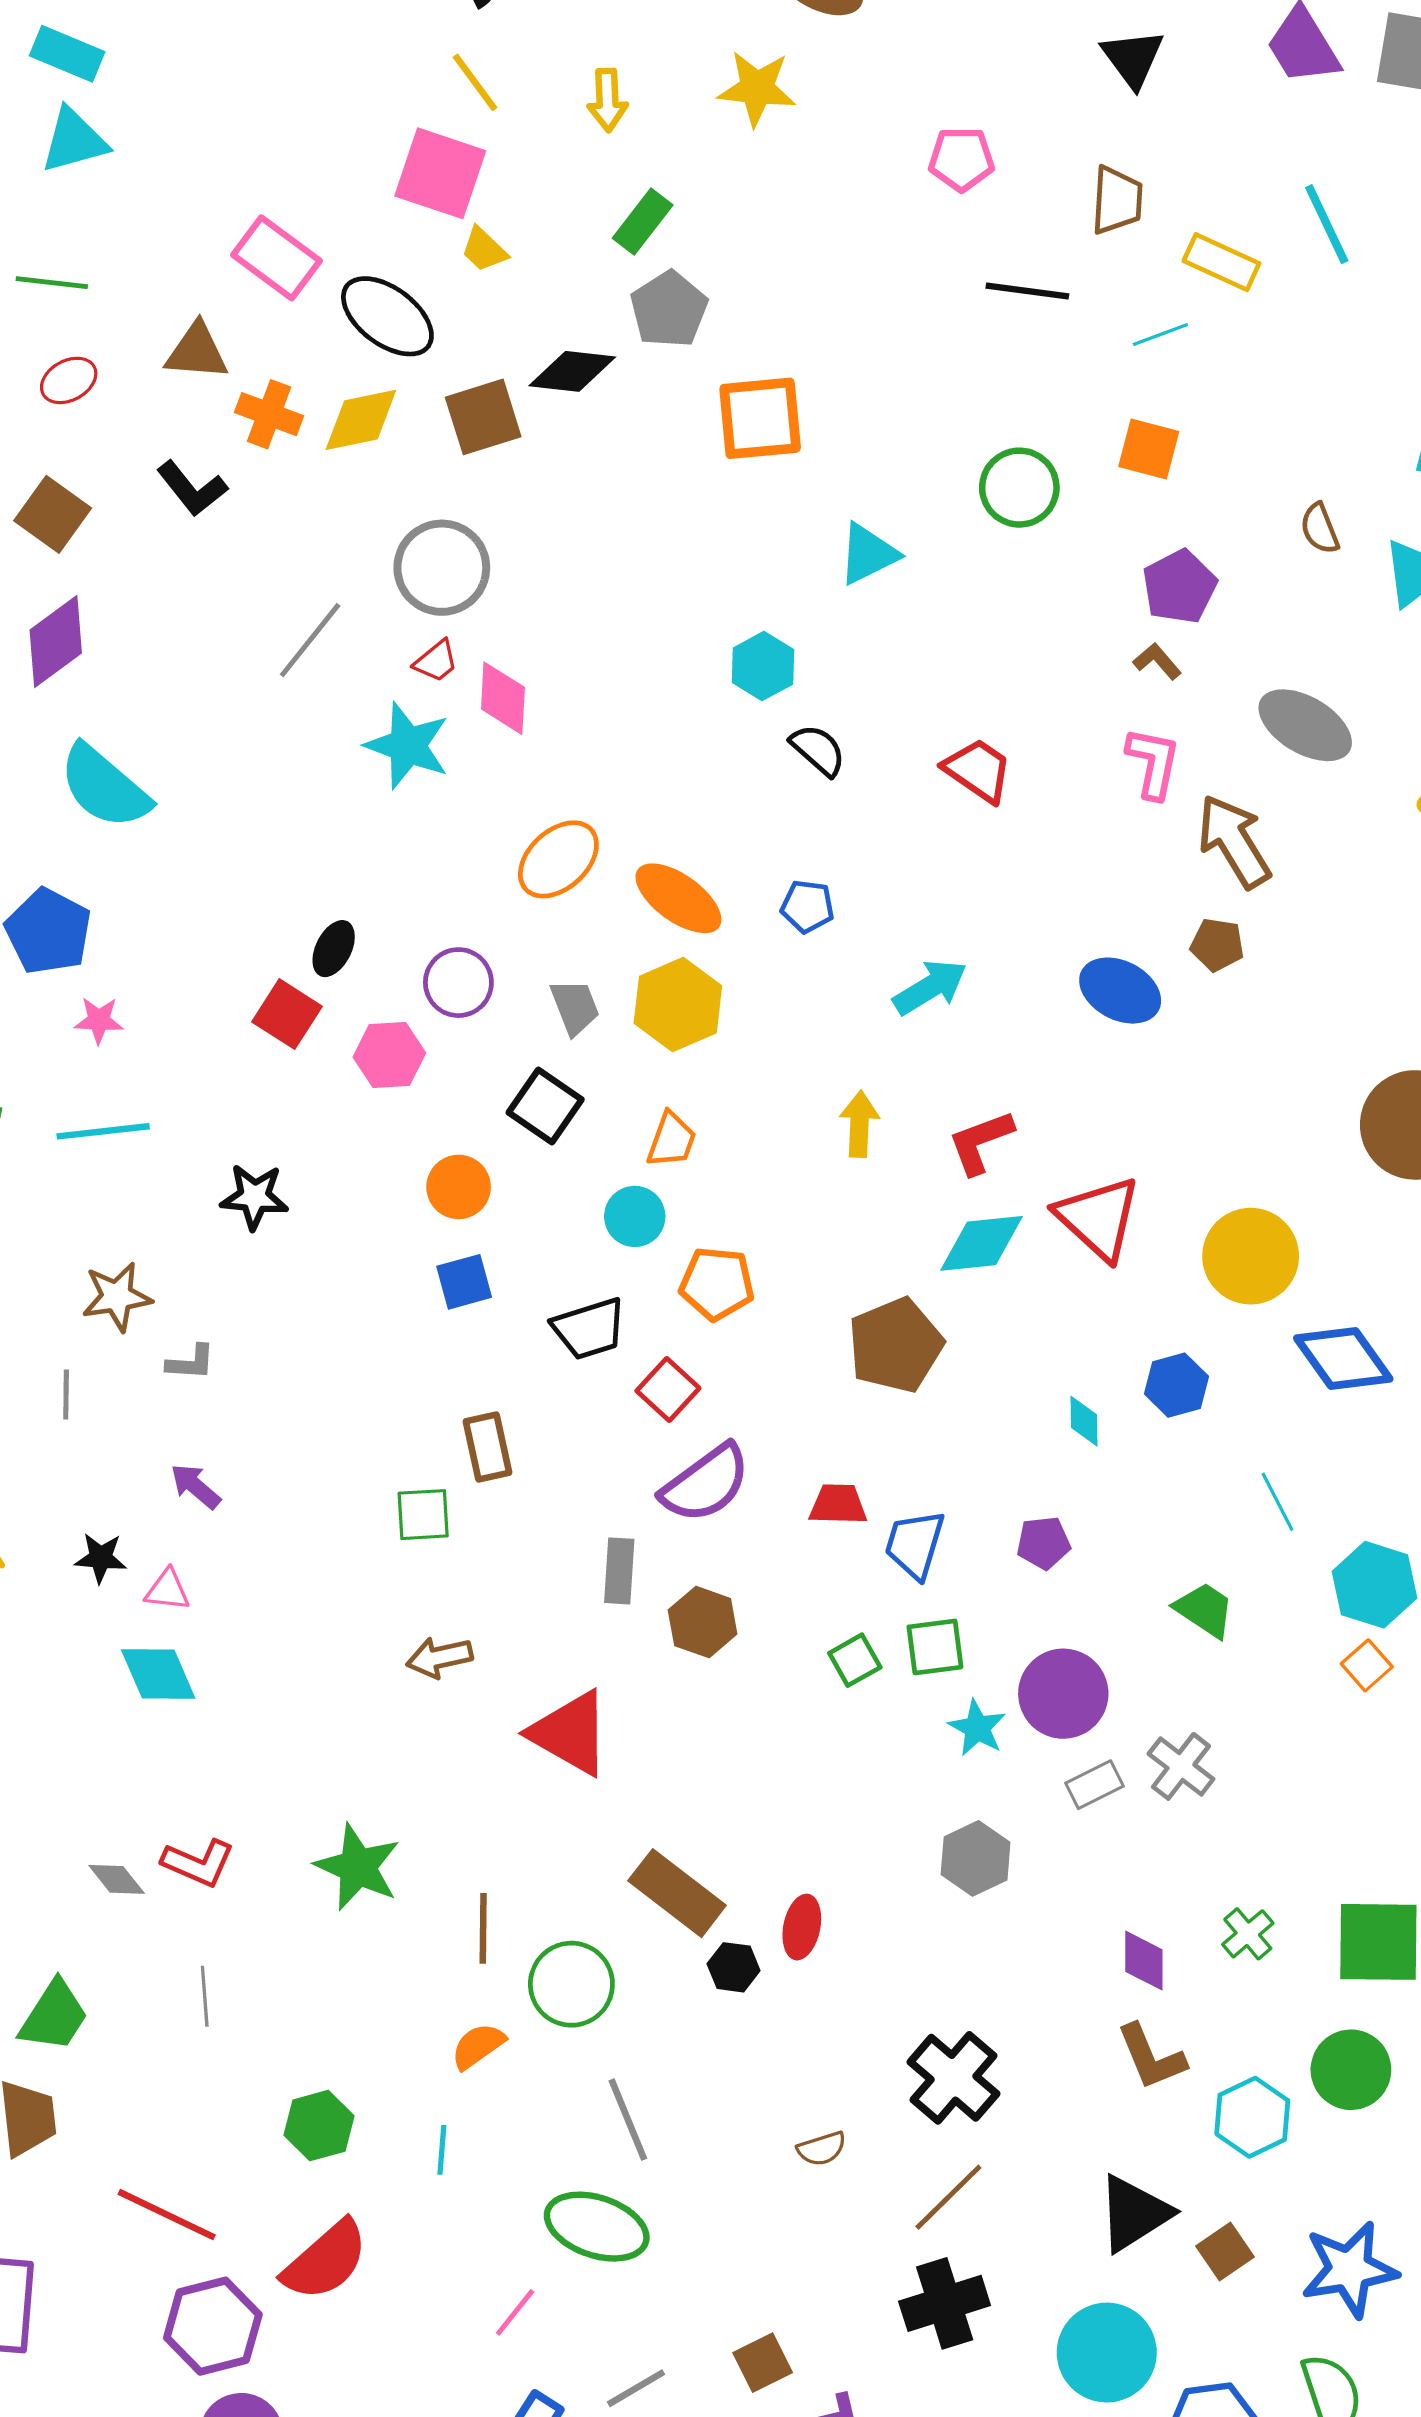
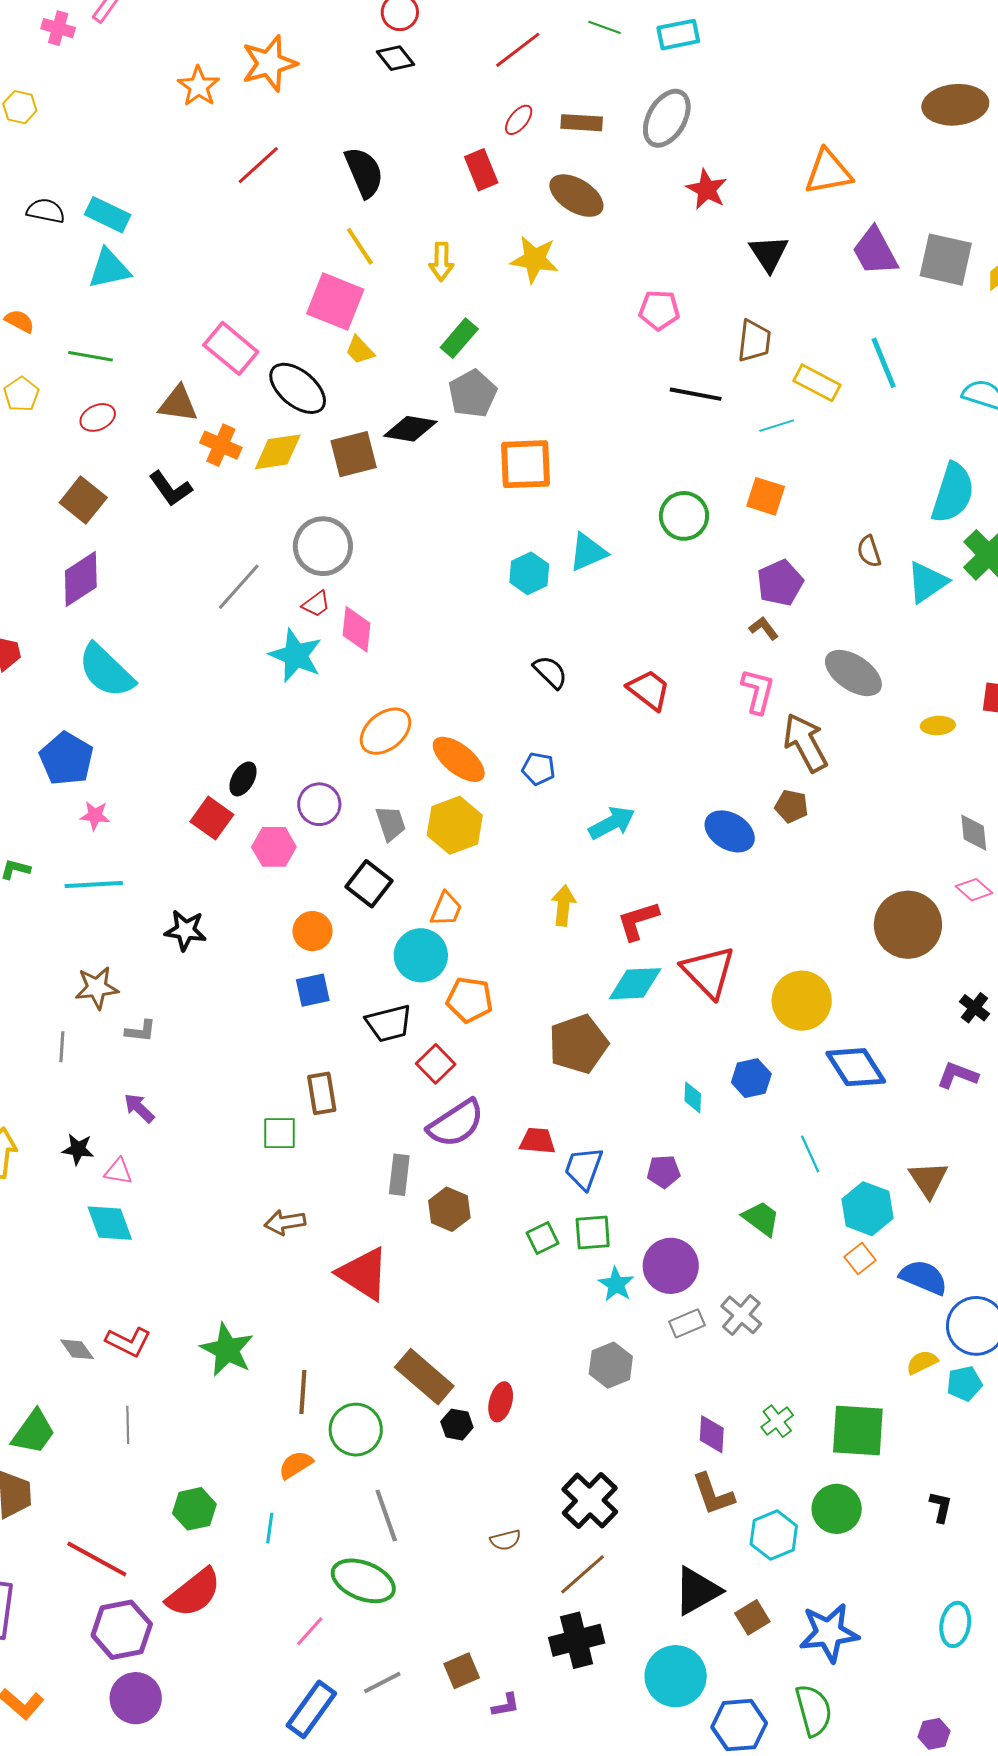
cyan hexagon: (763, 666) -> (529, 573), moved
cyan circle: (635, 1216) -> (421, 955), size x1.4

